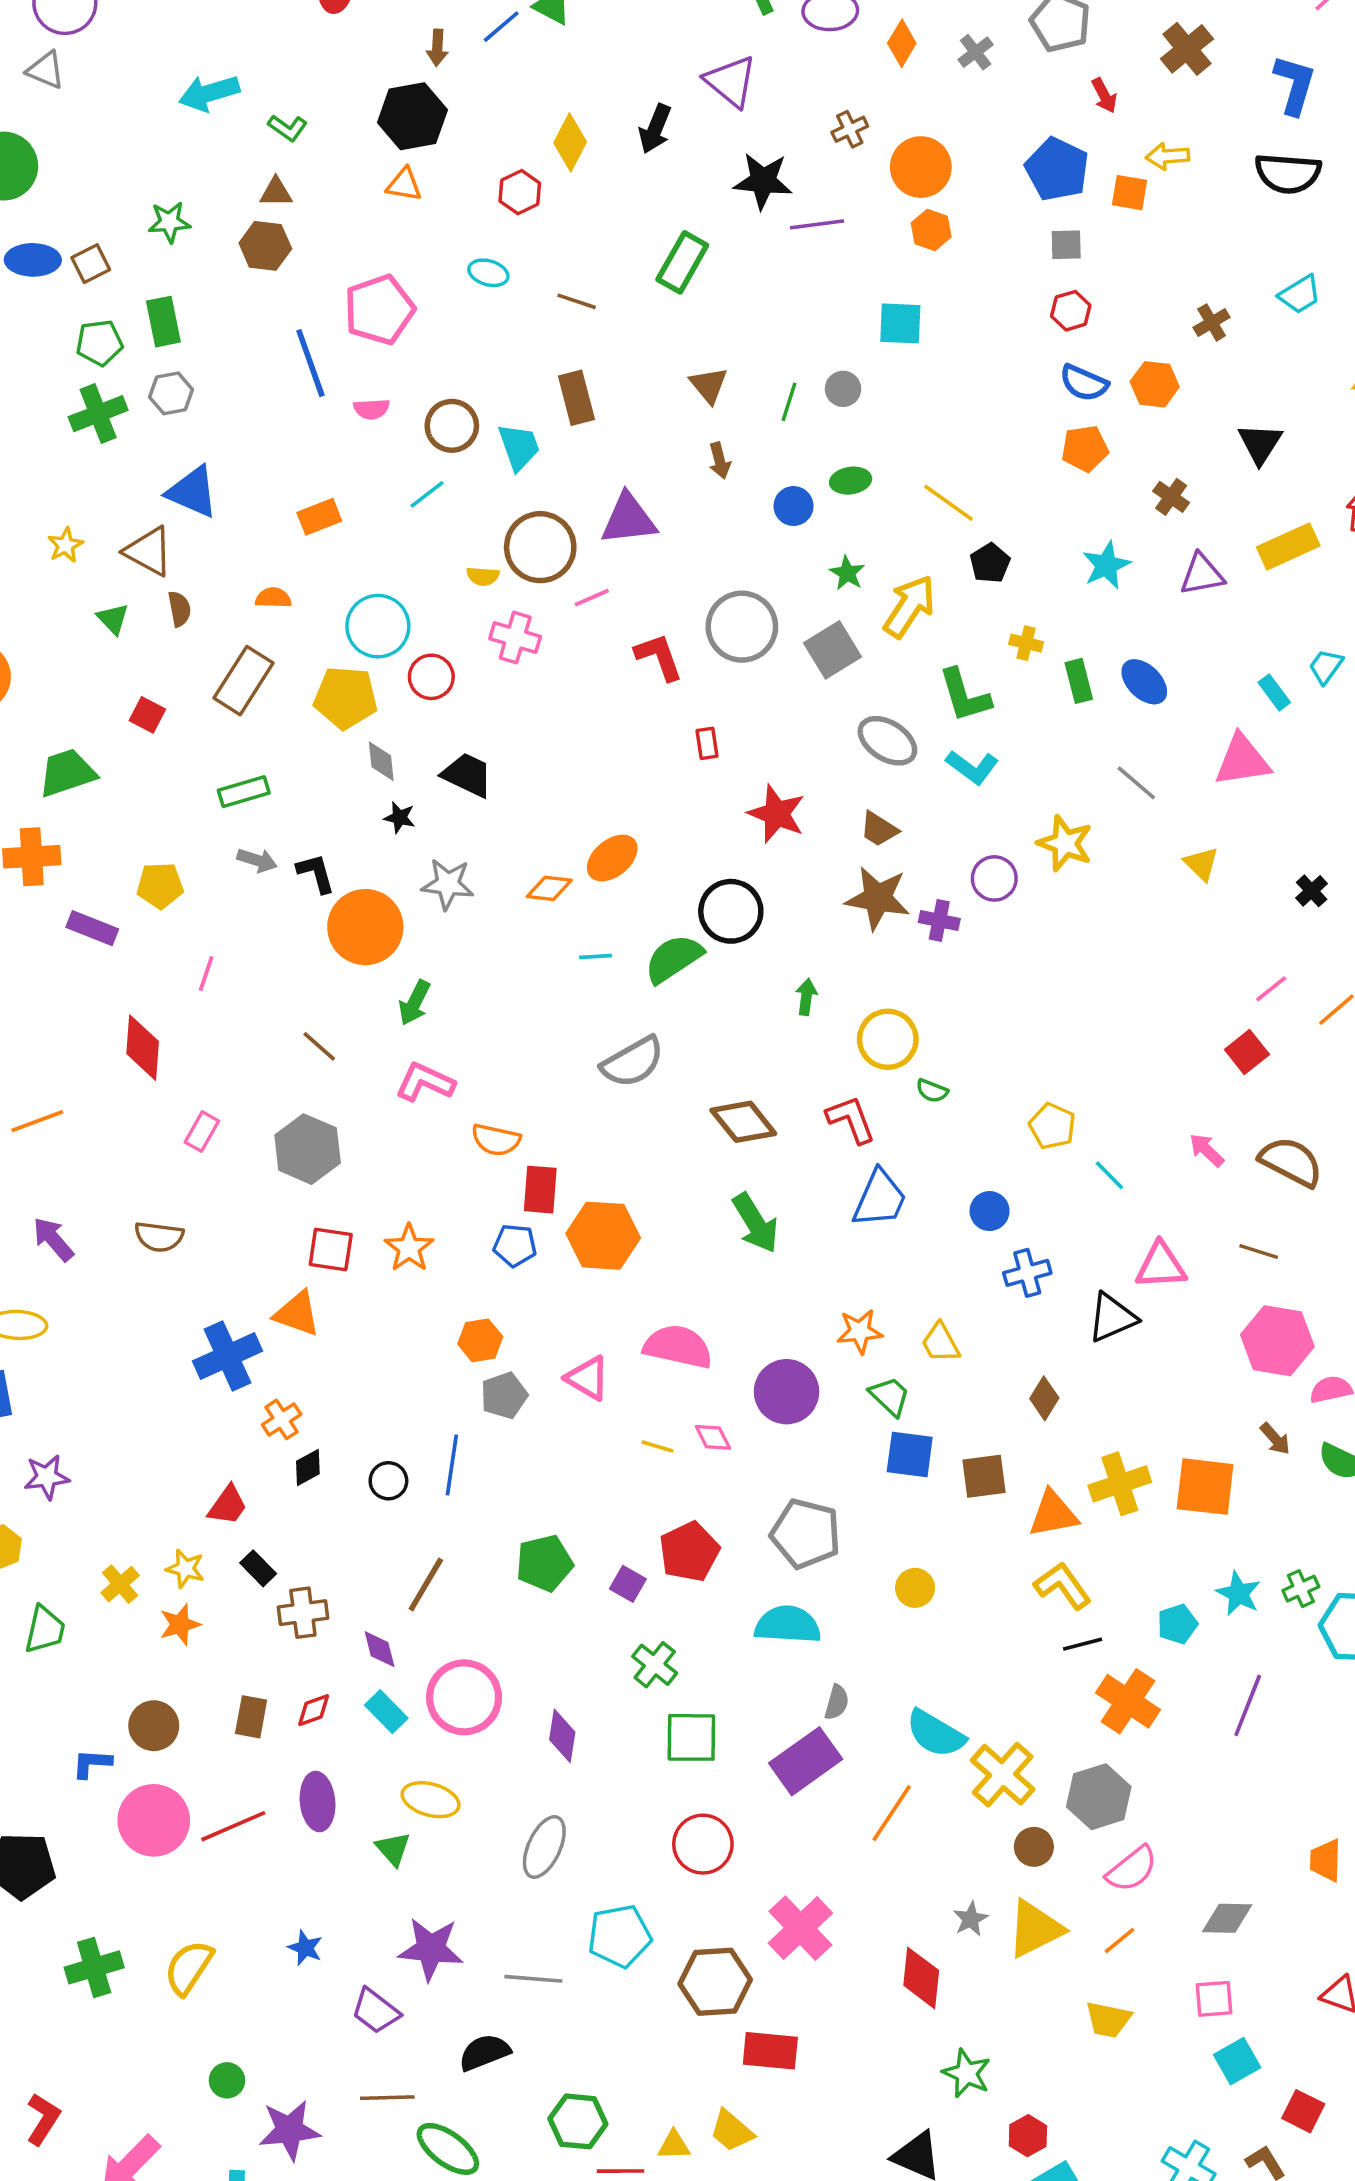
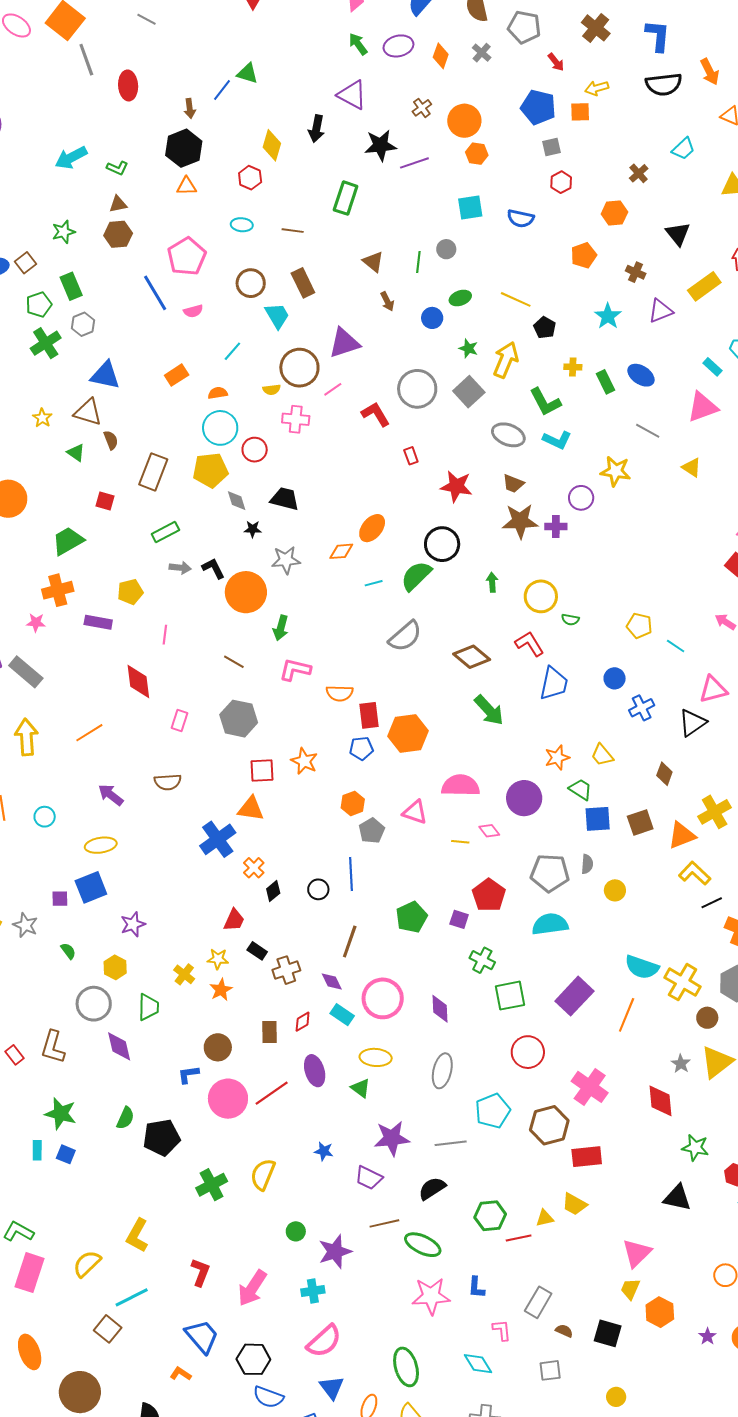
blue semicircle: (1084, 383) -> (521, 219), moved
brown circle: (452, 426) -> (251, 283), moved
orange semicircle: (273, 598) -> (218, 393), moved
gray semicircle: (837, 1702) -> (587, 864), moved

